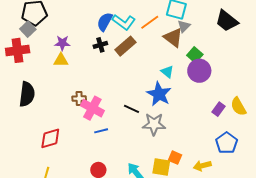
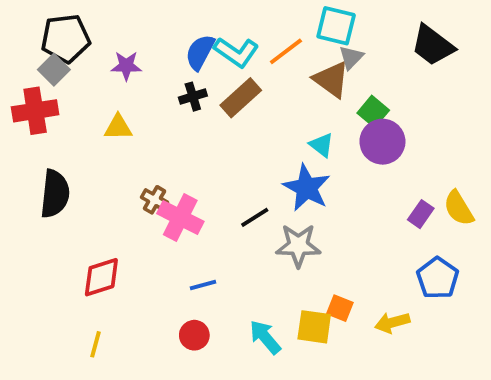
purple star: (62, 43) -> (126, 66), moved
brown cross: (79, 99) -> (155, 200), turned 32
black line: (131, 109) -> (255, 217), turned -56
blue line: (101, 131) -> (203, 285), moved

